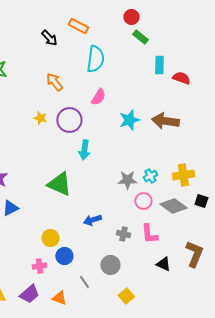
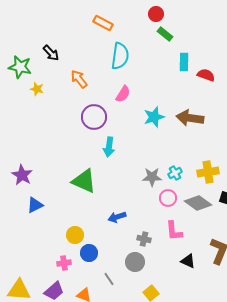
black arrow: (49, 38) -> (51, 53), moved
yellow star: (40, 118) -> (37, 89), moved
gray cross: (123, 234) -> (144, 239), moved

